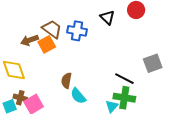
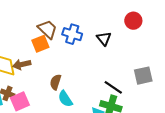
black triangle: (107, 17) -> (104, 39), moved
brown arrow: (29, 40) -> (22, 64), moved

